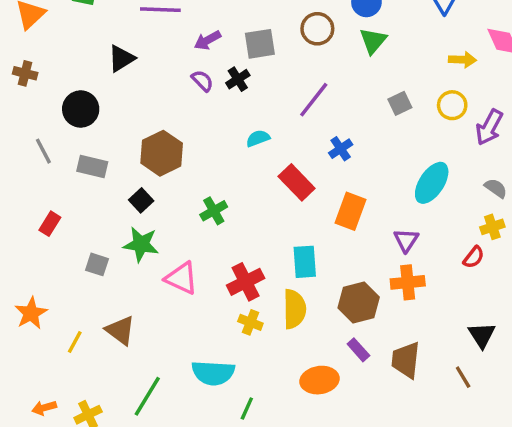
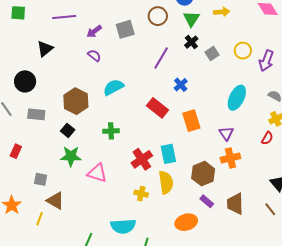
yellow arrow: (462, 60) -> (222, 12), moved
black cross: (238, 79) -> (191, 42), moved
cyan semicircle: (258, 138) -> (113, 87), moved, size x1.5
green cross: (214, 211) -> (111, 131), turned 35
orange rectangle: (351, 211) -> (191, 121), turned -30
gray square: (97, 264) -> (41, 179), moved
red cross: (246, 282) -> (142, 159), moved
brown triangle: (120, 330) -> (55, 201), moved

